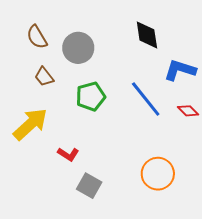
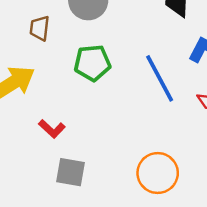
brown trapezoid: (44, 77) -> (40, 28), turned 35
gray square: (89, 186) -> (70, 172), turned -30

